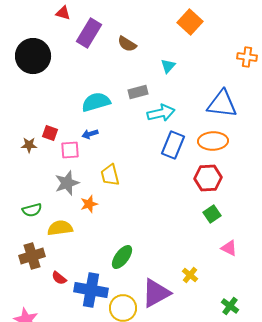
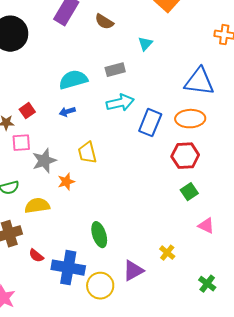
cyan arrow: (161, 113) -> (120, 103), moved
red square: (50, 133) -> (27, 111), turned 35
pink square: (70, 150) -> (21, 143), moved
green ellipse: (122, 257) -> (99, 235), turned -55
purple triangle: (156, 293) -> (133, 271), size x0.7

